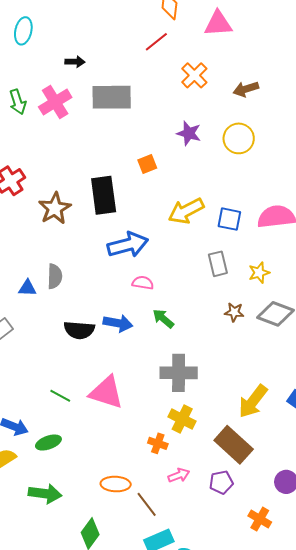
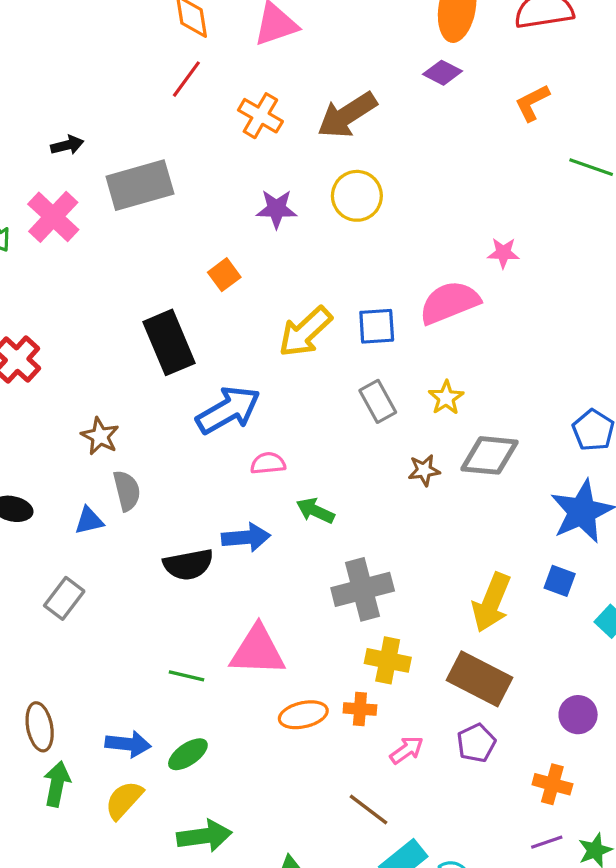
brown arrow: (246, 89) -> (347, 115), size x1.5
brown star: (55, 208) -> (100, 436), moved, size x0.7
orange ellipse: (116, 484) -> (303, 715), moved

